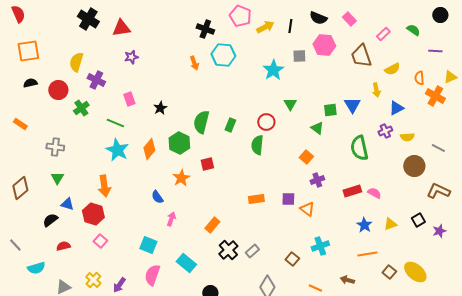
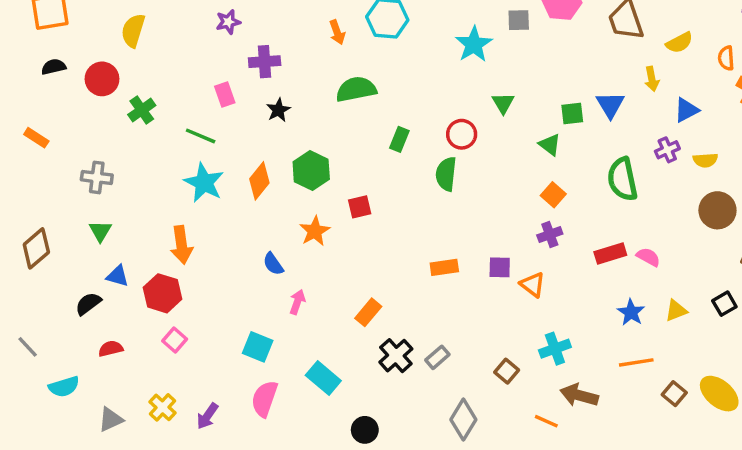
purple cross: (96, 80) -> (265, 62), moved, turned -30
green semicircle: (201, 122) -> (356, 89), moved, turned 65
orange square: (306, 157) -> (553, 195), moved
brown arrow: (347, 280) -> (579, 395), moved, size x1.5

